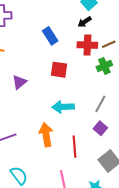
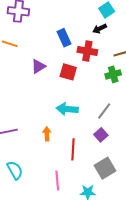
red cross: (87, 45) -> (87, 51), moved
purple triangle: (19, 82) -> (38, 66), moved
orange arrow: (46, 135) -> (47, 134), size x0.6

